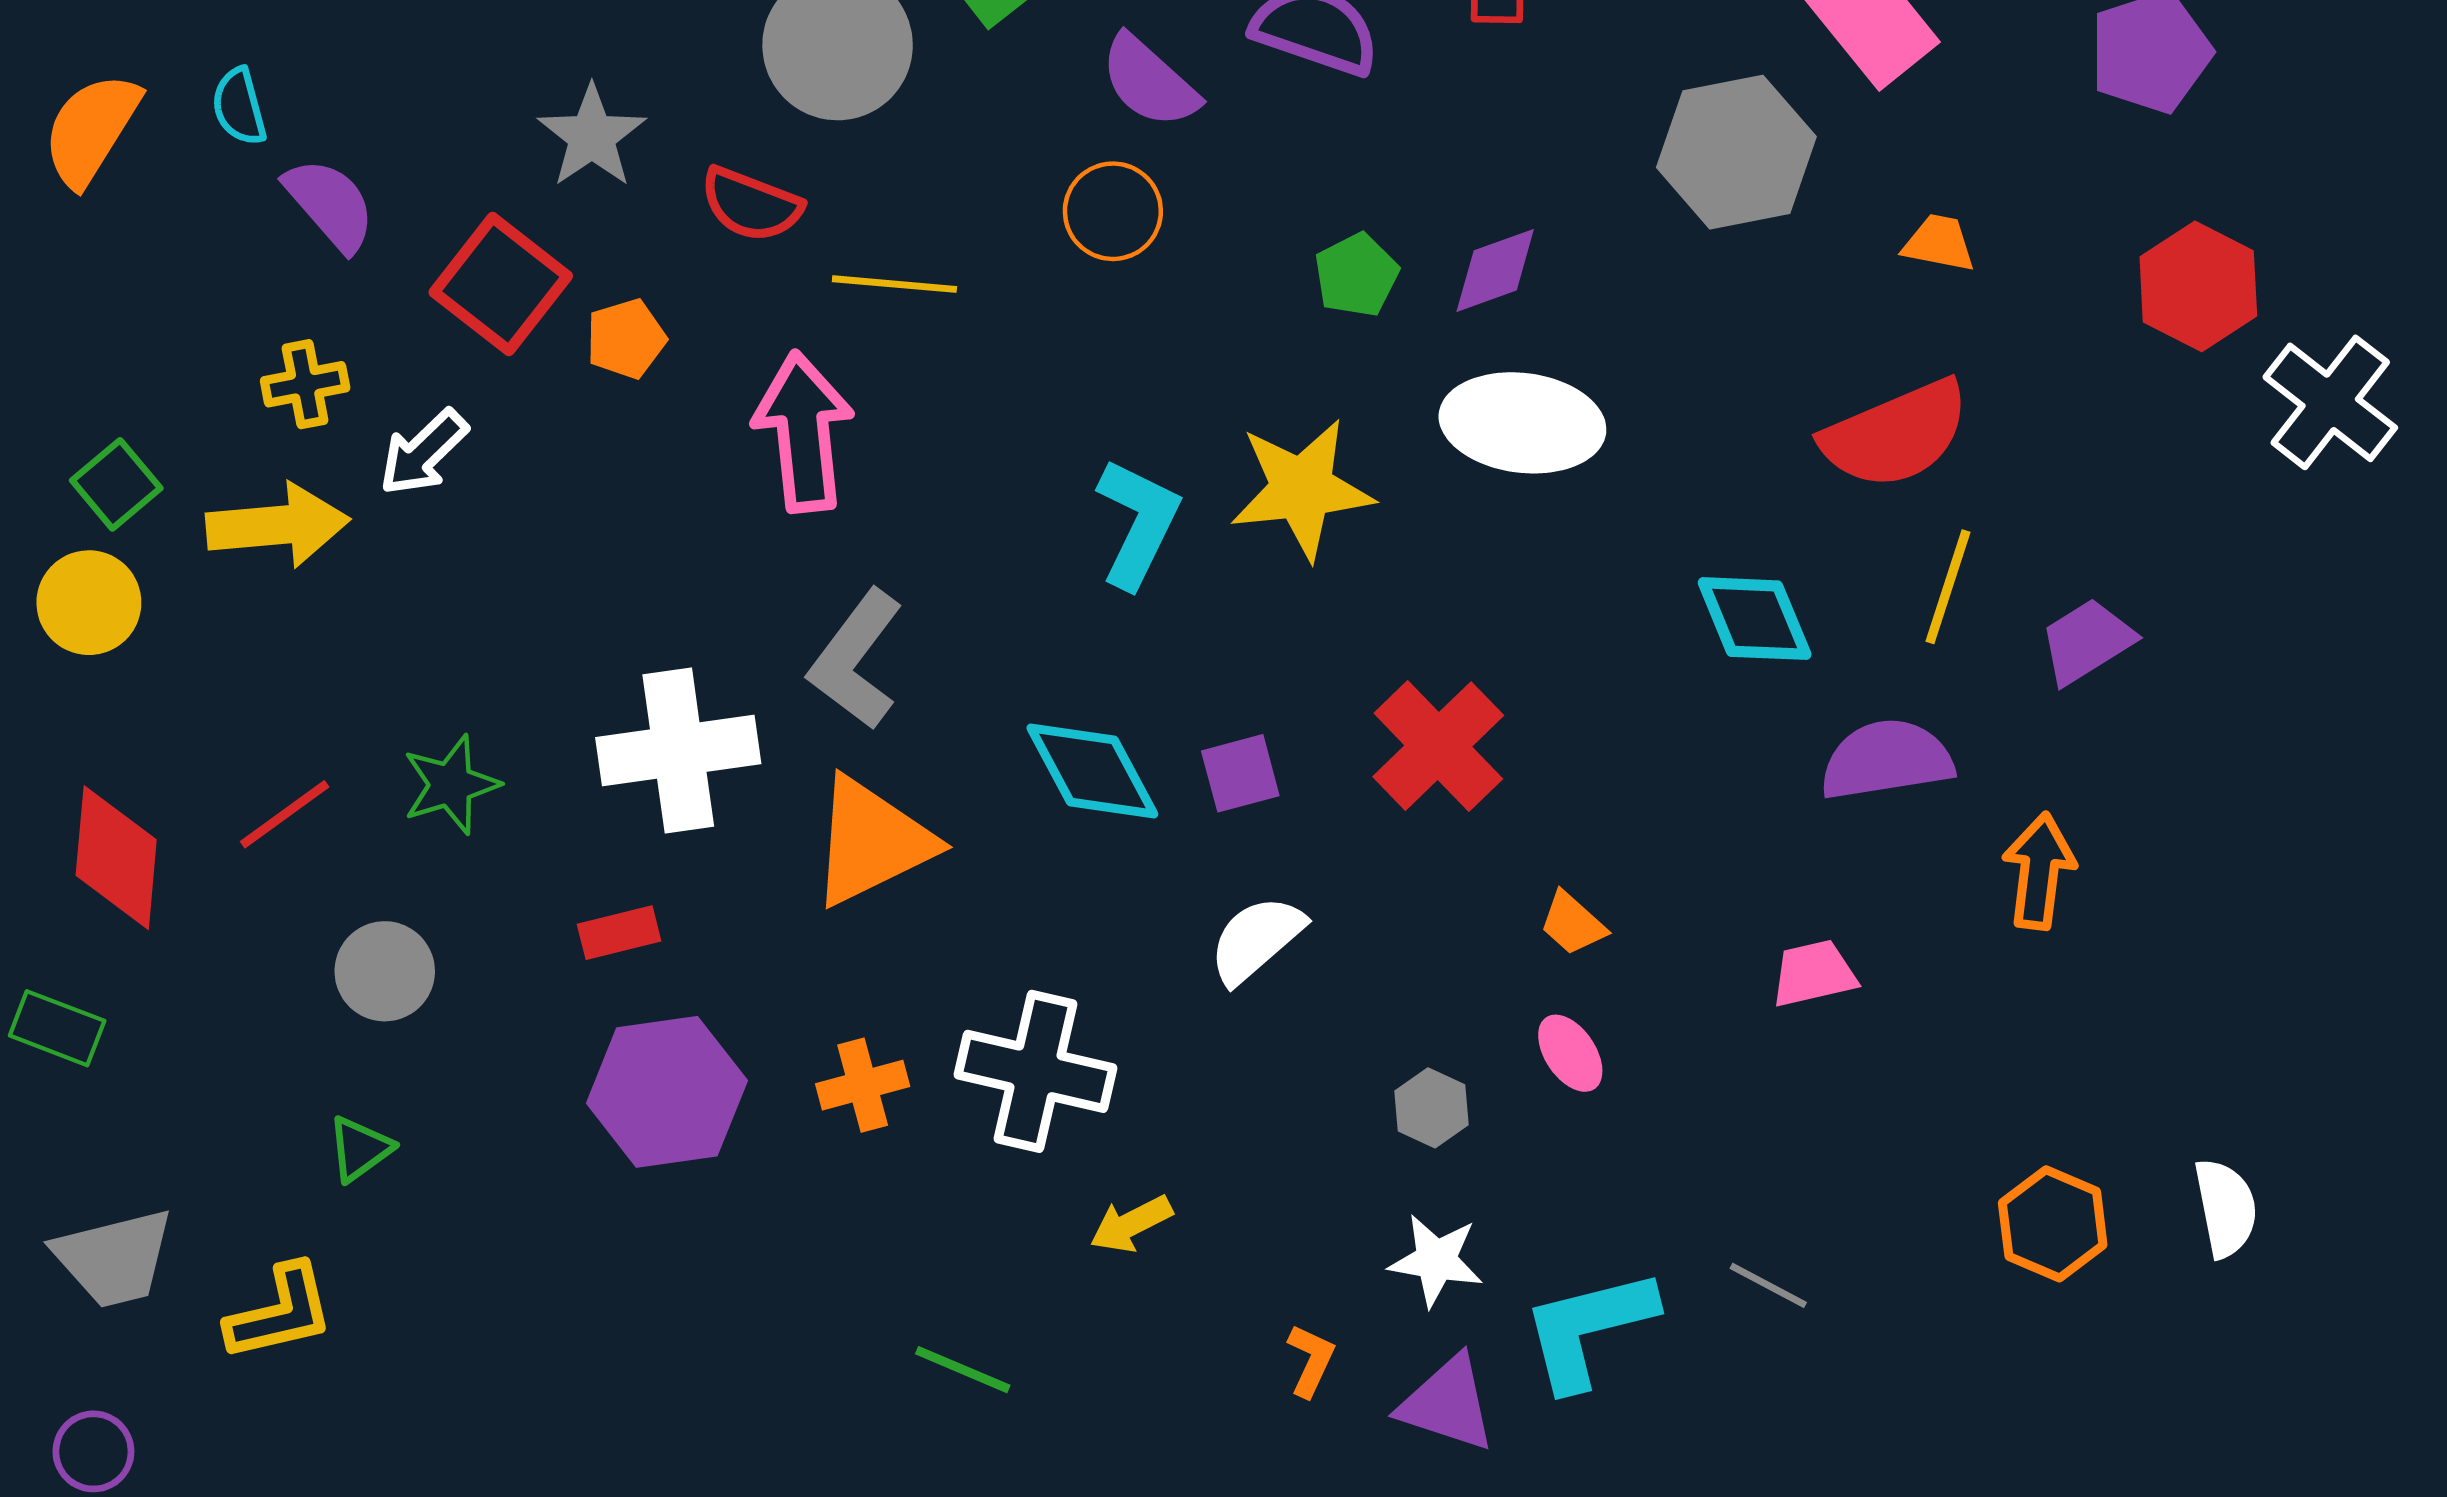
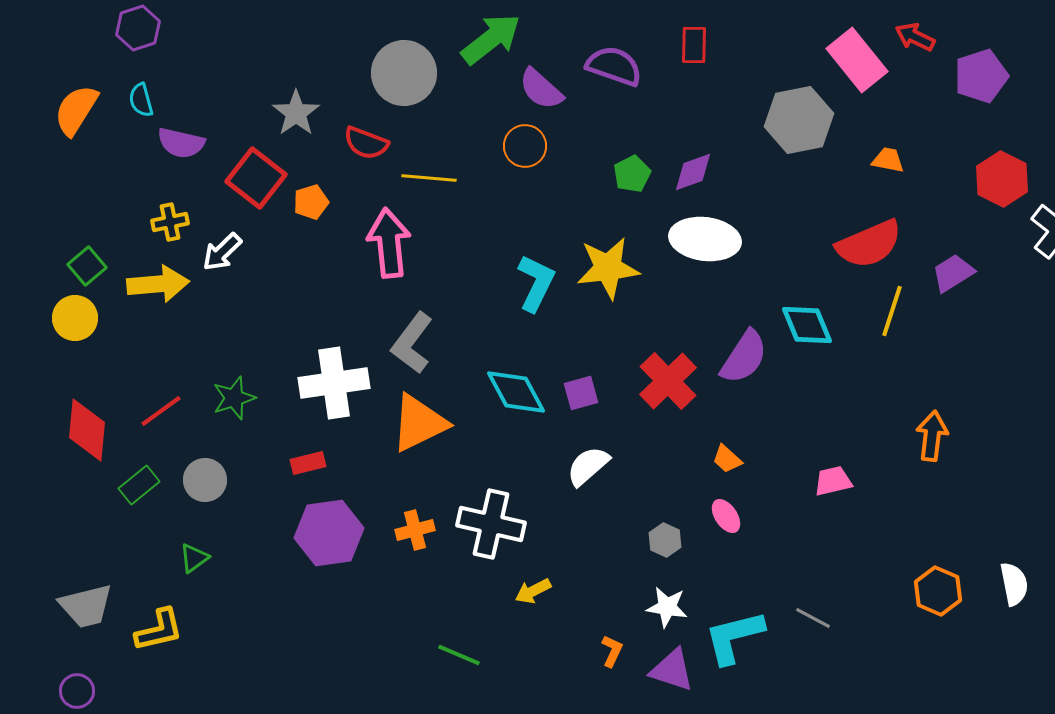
purple semicircle: (330, 204) -> (181, 143), turned 144
purple trapezoid: (2087, 641) -> (953, 273), moved
purple semicircle: (1887, 760) -> (744, 357), moved, turned 132
green rectangle: (57, 1028) -> (139, 485), moved, turned -60

